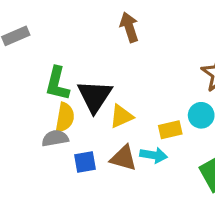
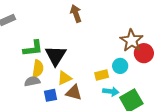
green L-shape: (57, 84) -> (33, 48), turned -110
yellow triangle: (121, 116) -> (64, 78), moved
cyan arrow: (154, 155) -> (111, 91), moved

